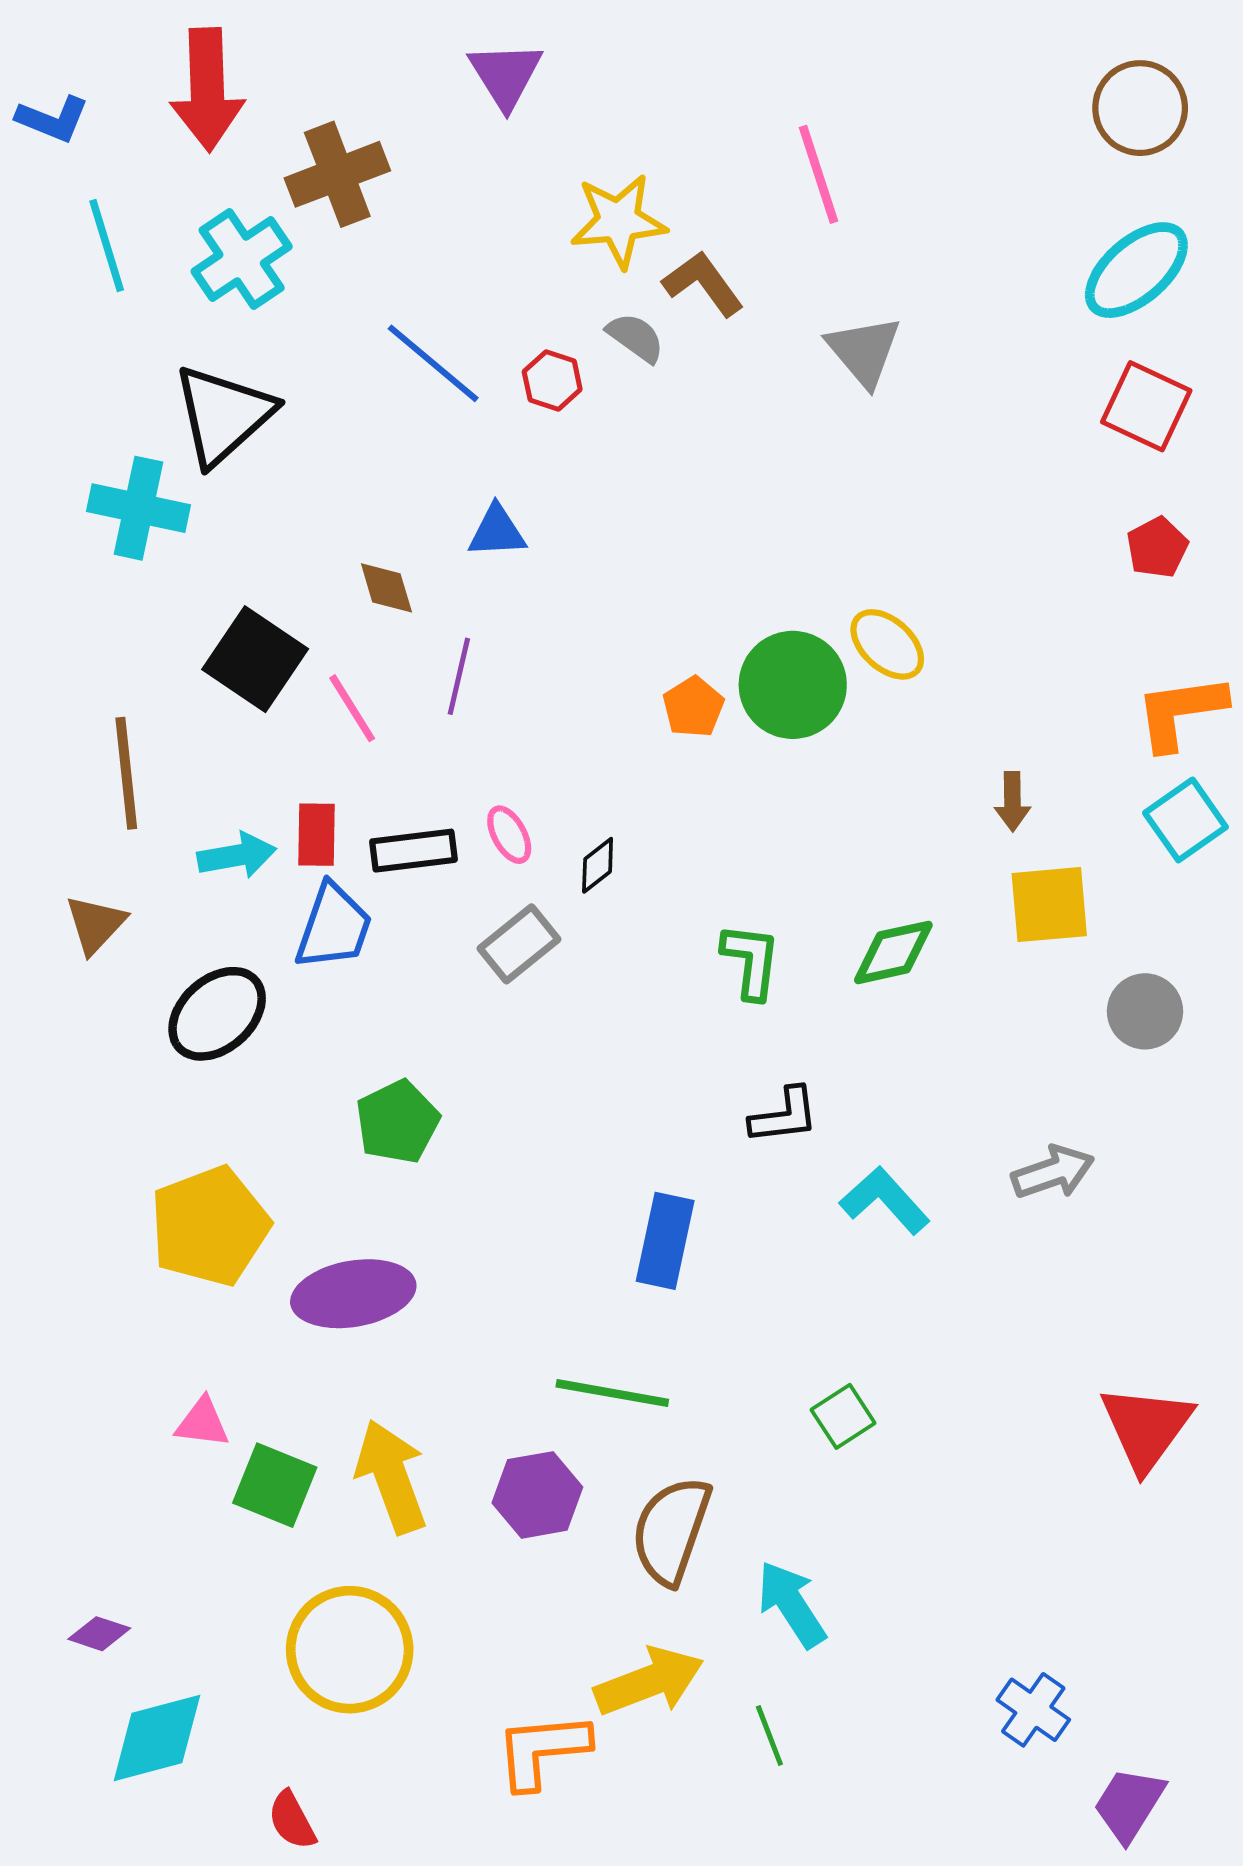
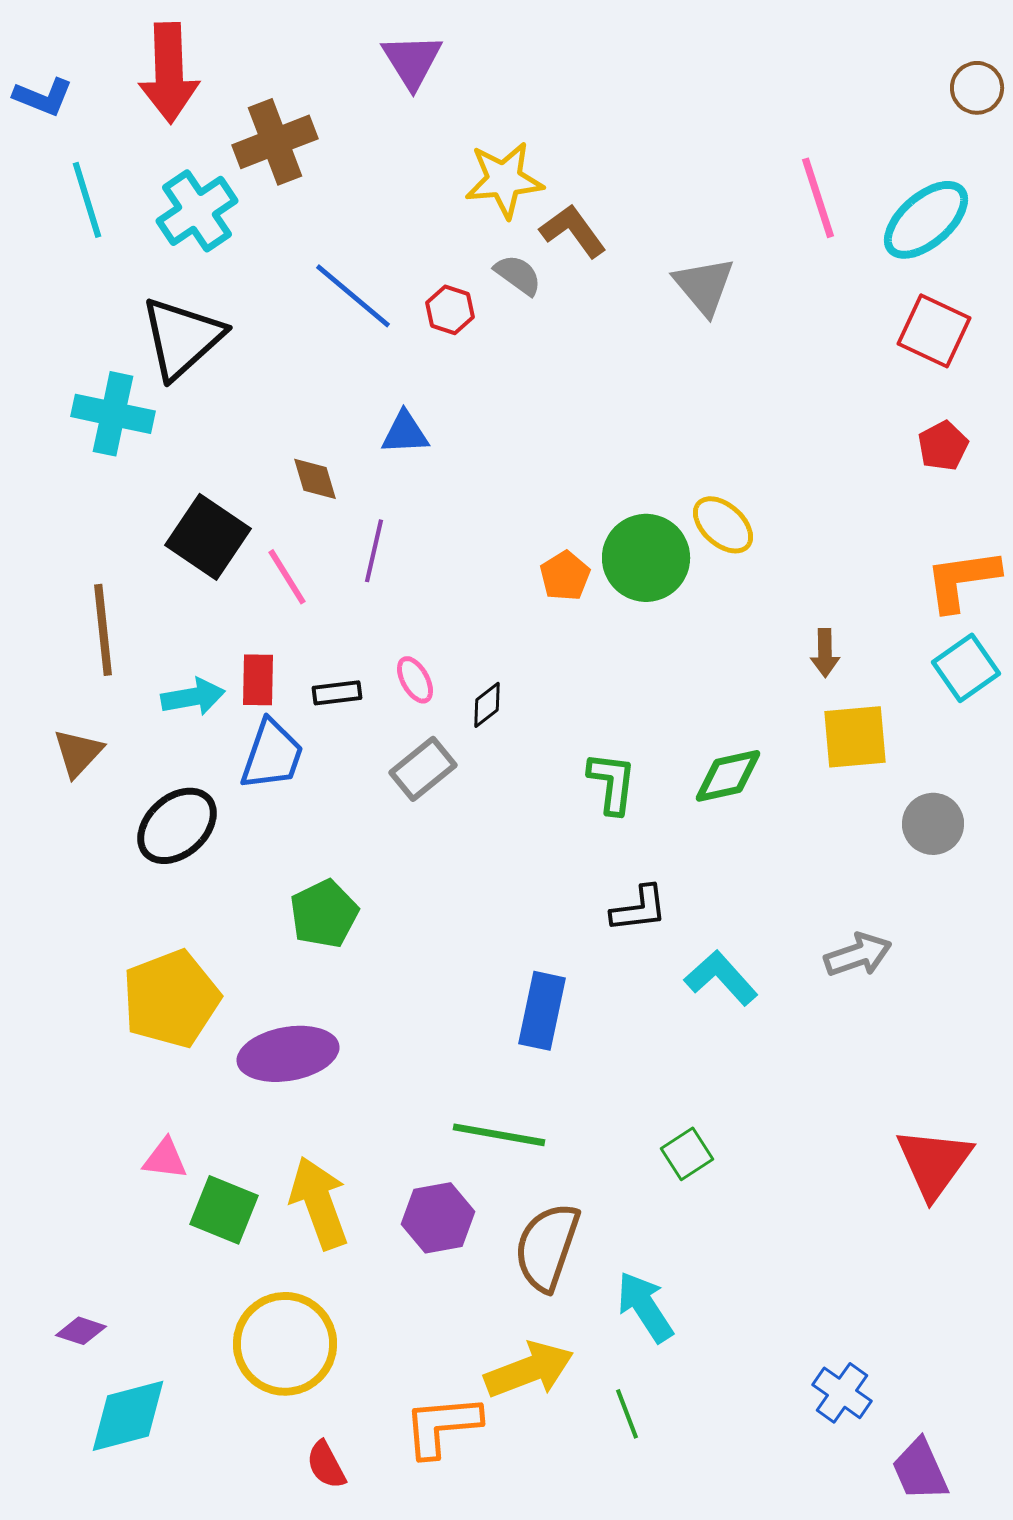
brown circle: (1140, 108) -> (977, 88), moved, size x0.7
pink line: (818, 174) -> (818, 198), moved
black rectangle: (413, 851) -> (337, 693), size x0.7
purple trapezoid: (1129, 1804) -> (920, 1470), turned -56
red semicircle: (292, 1820) -> (326, 1465), moved

